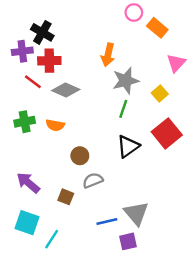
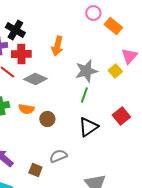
orange arrow: (108, 55) -> (57, 46), moved
yellow square: (160, 94) -> (115, 71), moved
red square: (167, 133) -> (121, 116), size x0.7
brown circle: (80, 156) -> (47, 119), moved

